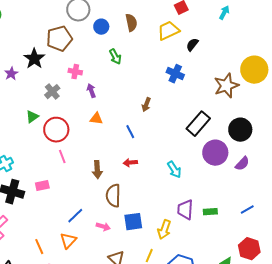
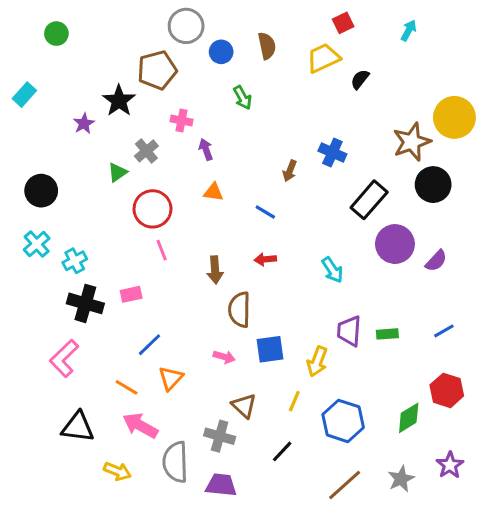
blue cross: (175, 74) -> (332, 153), moved
green triangle: (32, 117) -> (117, 172), moved
black circle: (240, 130) -> (433, 185), moved
blue line: (130, 132) -> (265, 212), turned -32
blue line: (75, 216) -> (149, 345), moved
orange line: (39, 247) -> (127, 387), turned -35

